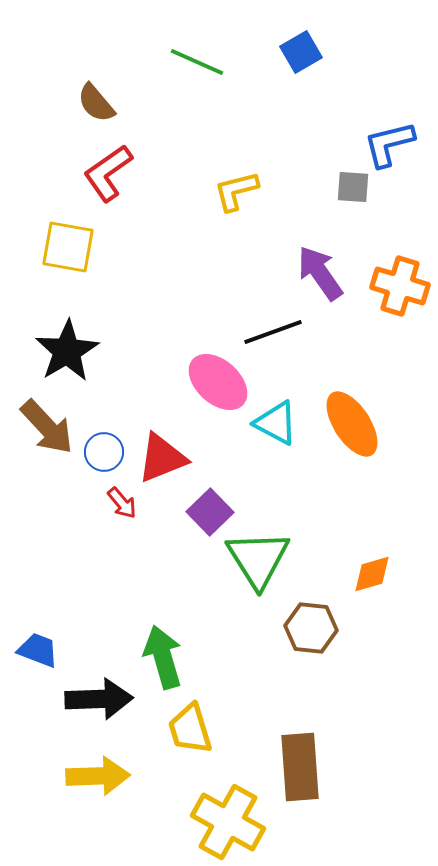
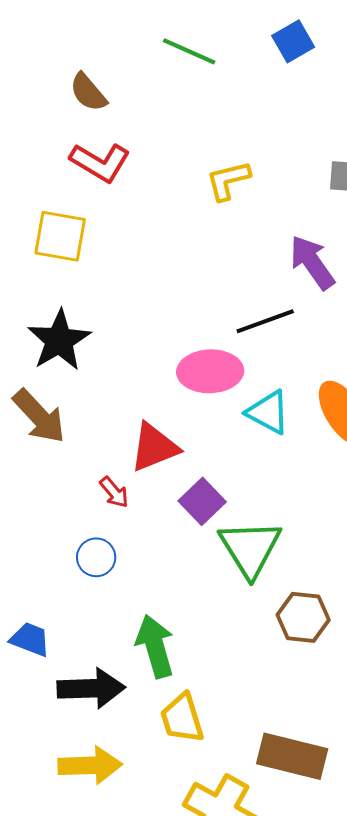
red L-shape: (108, 173) -> (100, 162), turned -114
pink ellipse: (218, 382) -> (210, 371), turned -44
blue circle: (104, 452) -> (96, 557), moved
brown rectangle: (300, 767) -> (292, 756), turned -72

